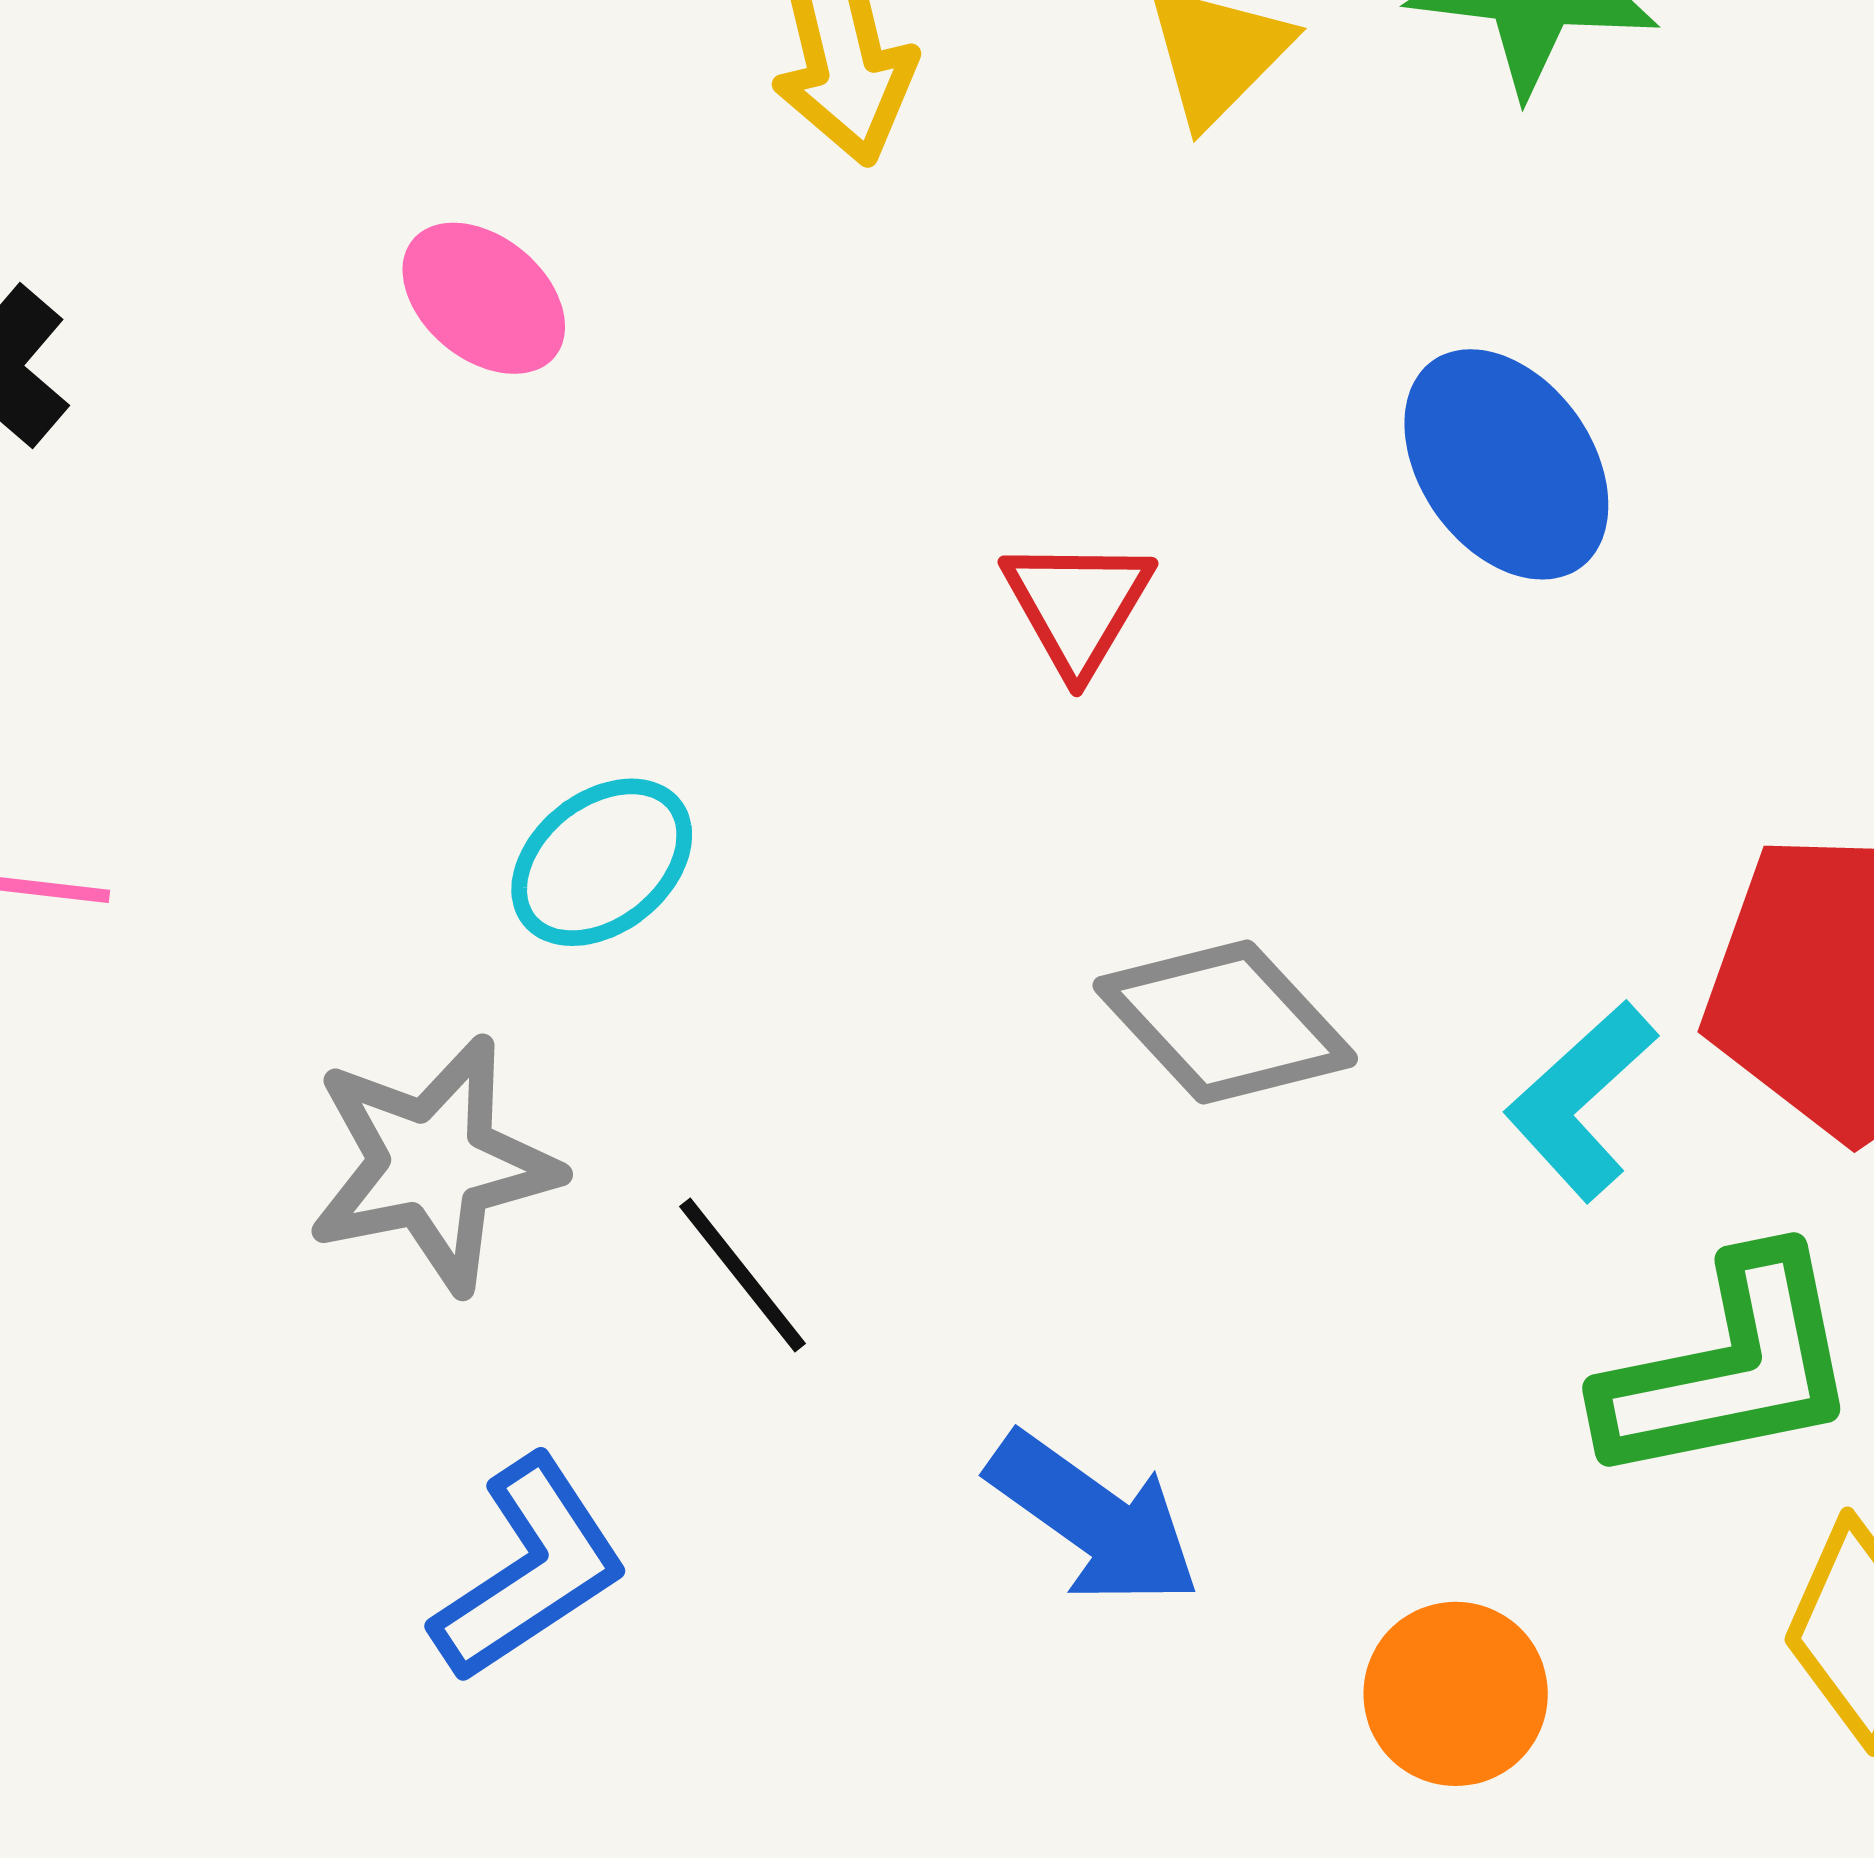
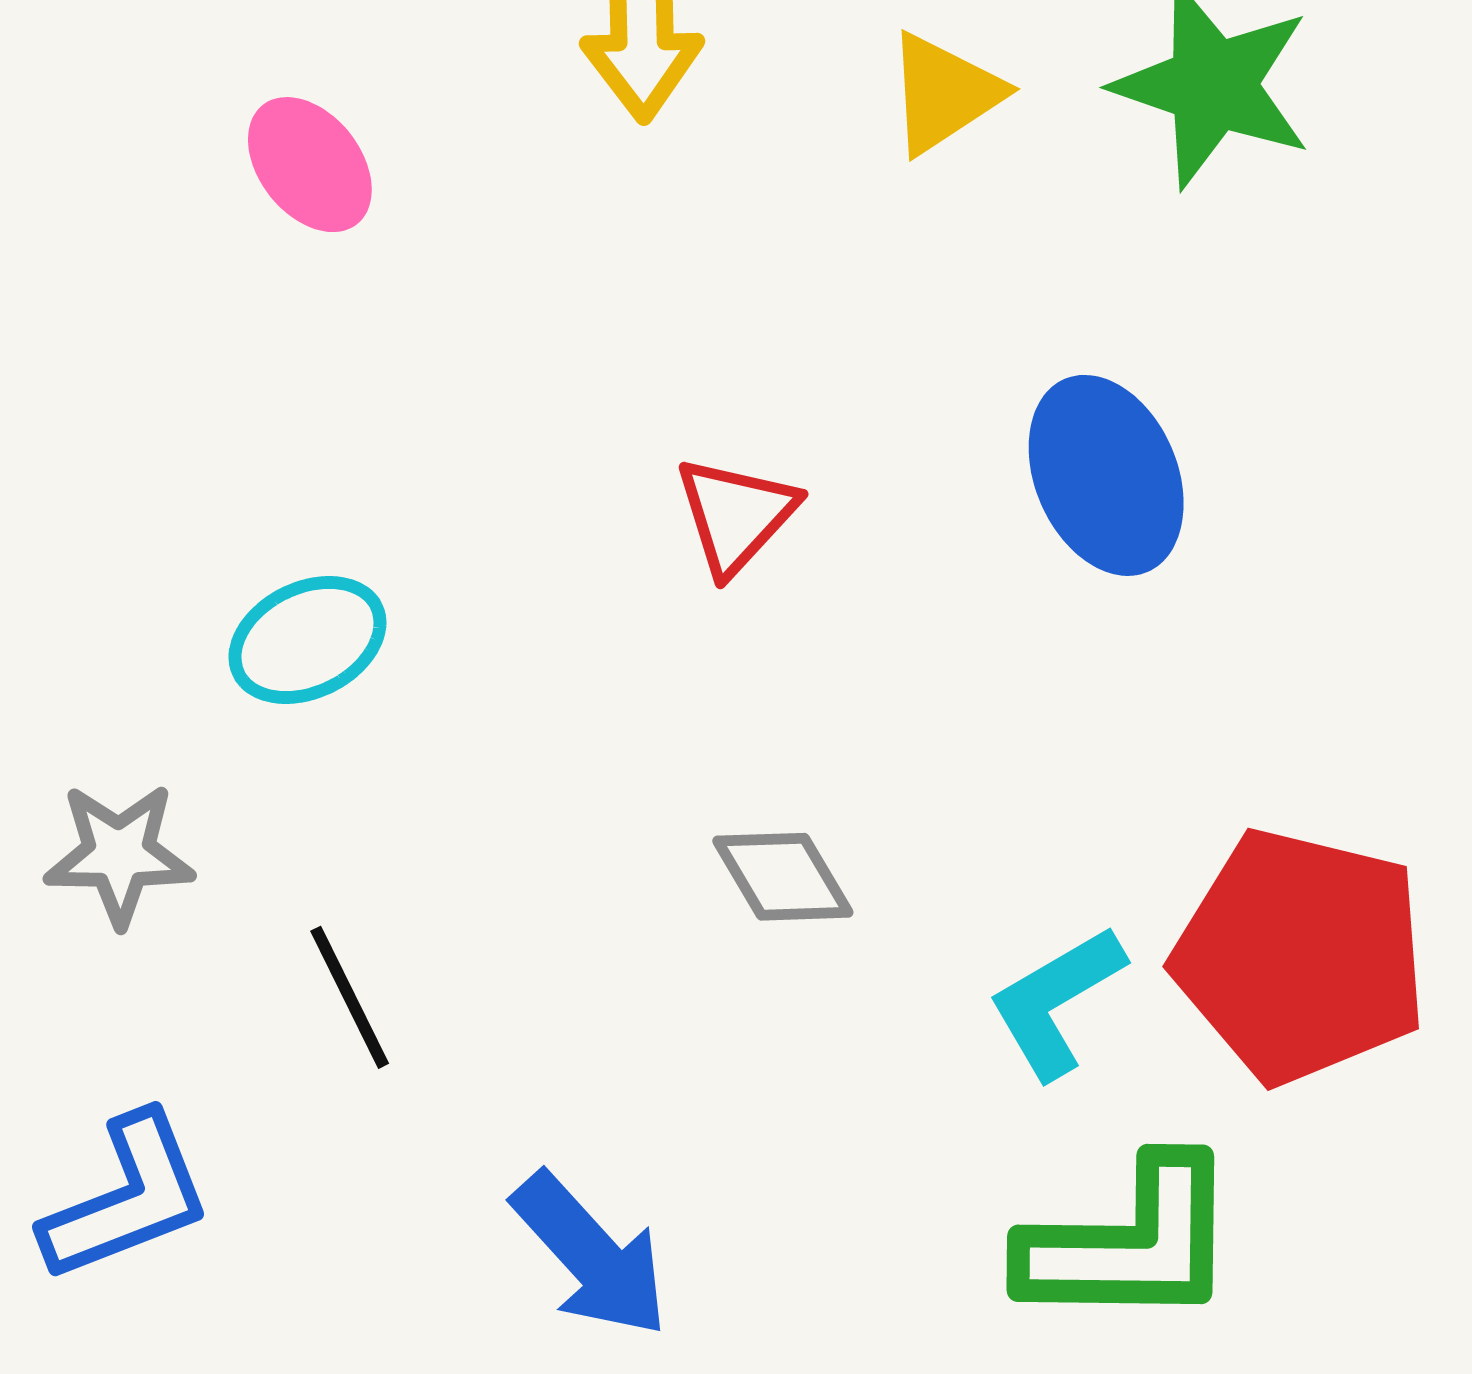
gray diamond: (1225, 1022) -> (783, 877), size x0.7
gray star: (433, 1164) -> (119, 854), size x0.7

